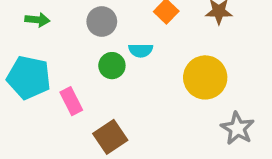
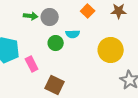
green arrow: (37, 20) -> (31, 16), moved
brown square: (110, 137) -> (55, 85), turned -30

